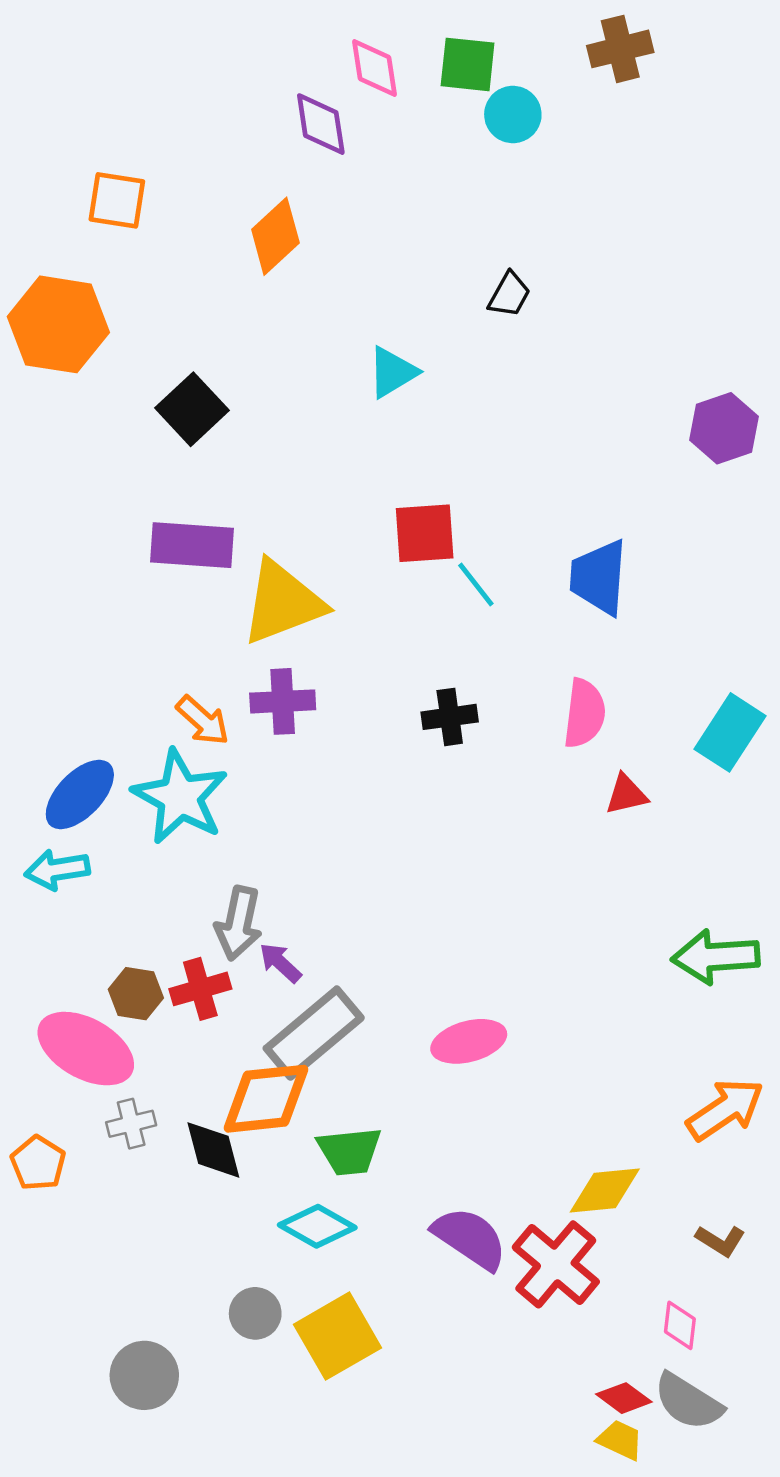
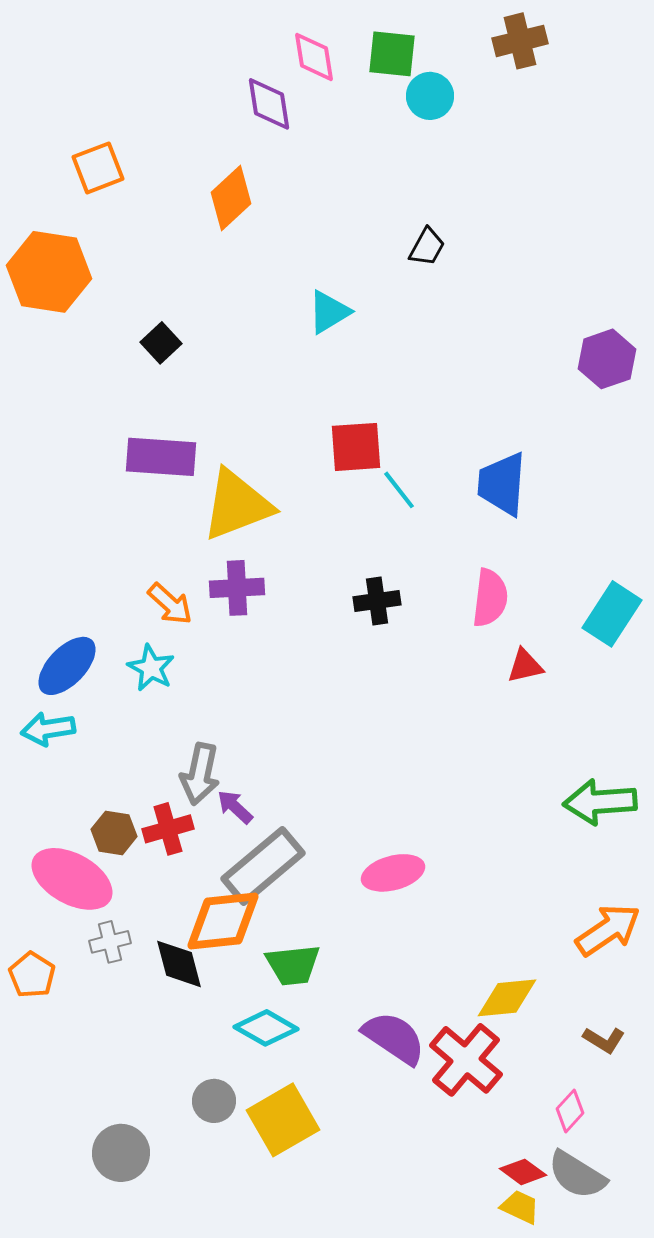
orange square: (117, 200) -> (98, 168), turned -30
black square: (192, 409) -> (161, 343), size x0.7
cyan star: (180, 797) -> (151, 668), size x0.6
pink diamond: (680, 1325) -> (570, 1111), turned 36

